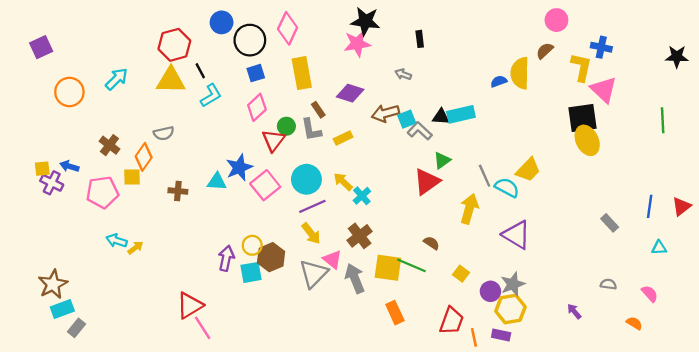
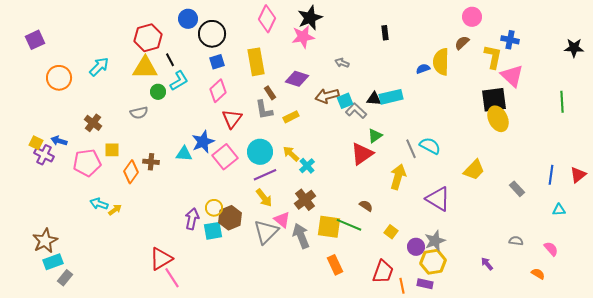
black star: (365, 21) -> (310, 18), turned -30
pink diamond: (288, 28) -> (267, 19), moved
black rectangle: (420, 39) -> (385, 33), moved
green circle: (286, 126) -> (158, 92), moved
orange diamond: (144, 157) -> (131, 172), moved
yellow square: (42, 169) -> (36, 143), turned 32
yellow trapezoid: (528, 170) -> (474, 170), moved
cyan semicircle: (507, 188) -> (430, 146), moved

